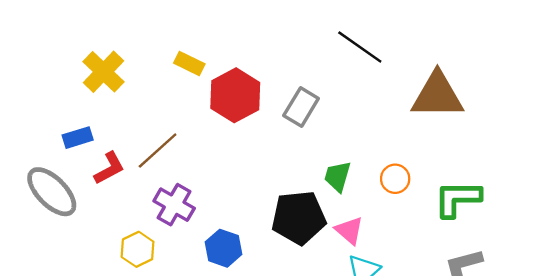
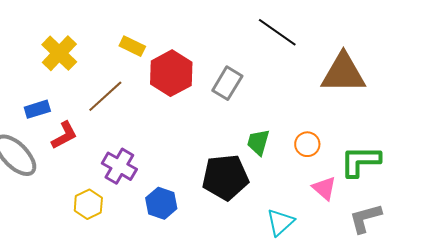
brown line: (158, 151) -> (105, 96), moved
pink triangle: (349, 230) -> (324, 188), moved

